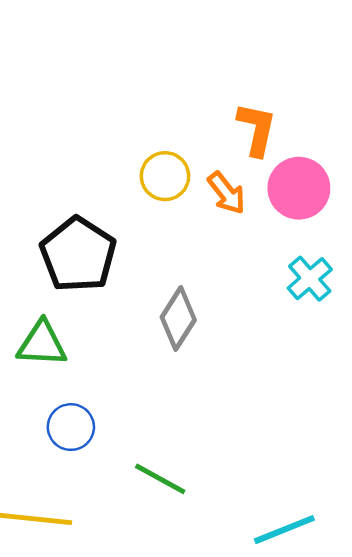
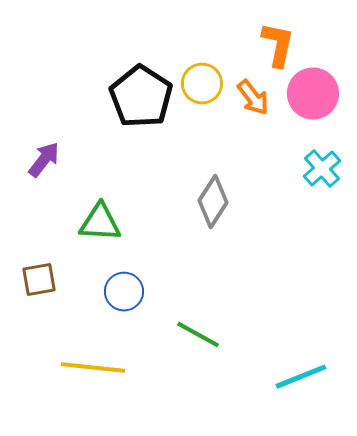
black pentagon: (78, 255) -> (141, 97), moved

